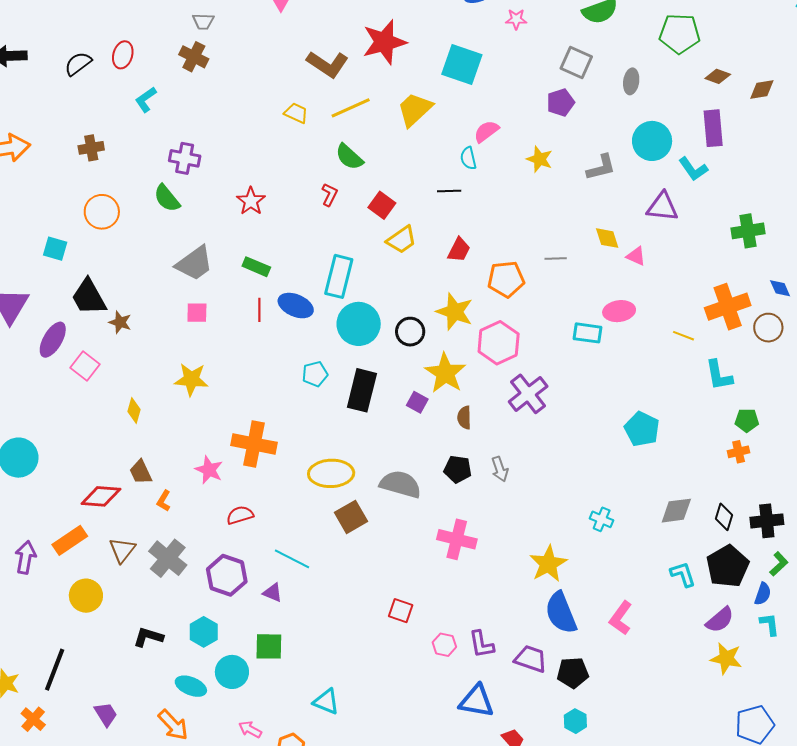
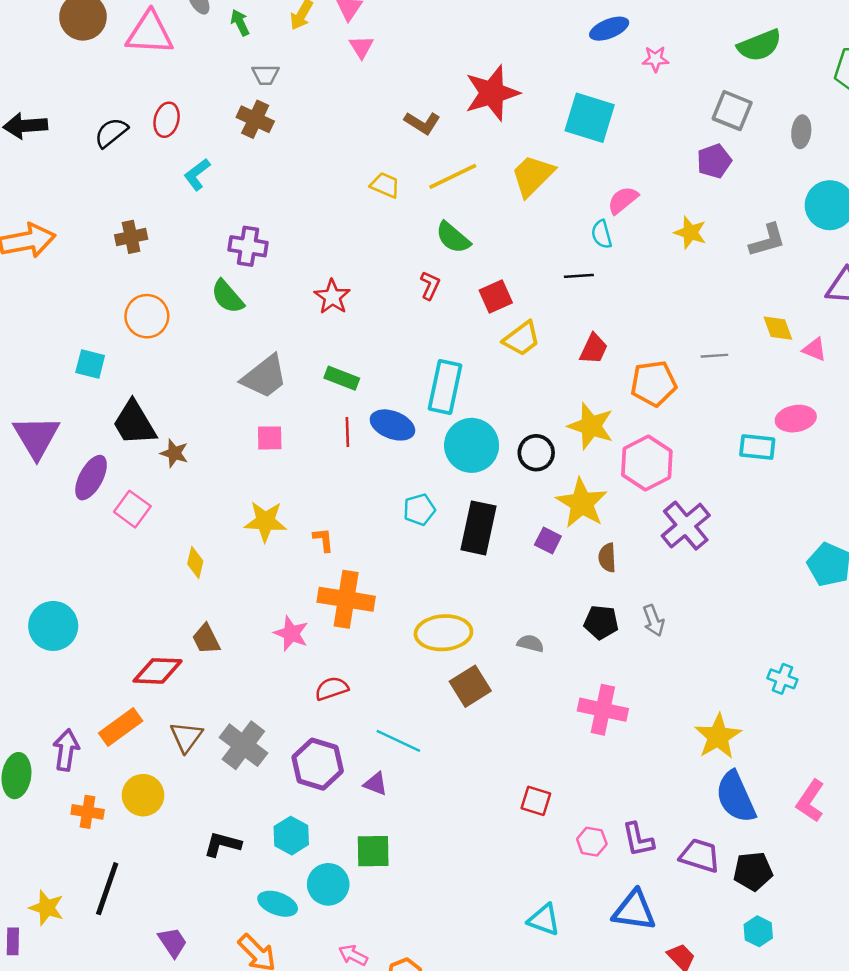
brown L-shape: (328, 64) -> (422, 123), size x0.7
red square: (382, 205) -> (496, 297), turned 32
gray semicircle: (400, 484) -> (530, 643), size x0.5
orange L-shape: (164, 501) -> (323, 540), moved, turned 145
cyan triangle: (326, 702) -> (544, 920), moved
orange cross: (33, 719) -> (88, 812), moved, turned -30

